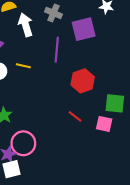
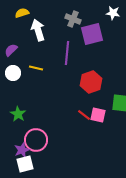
gray cross: (54, 13) -> (73, 19), moved
pink square: (104, 124) -> (98, 115), moved

